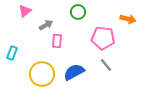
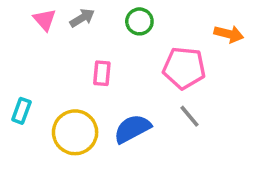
pink triangle: (25, 11) -> (45, 20), turned -32
gray arrow: (46, 25) -> (82, 18), moved
cyan rectangle: (12, 53) -> (21, 111), moved

